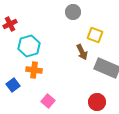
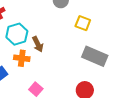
brown arrow: (82, 52) -> (38, 44), moved

